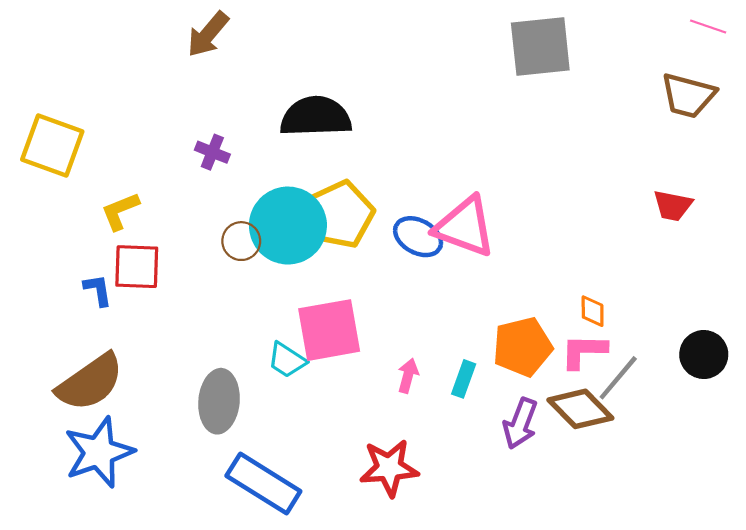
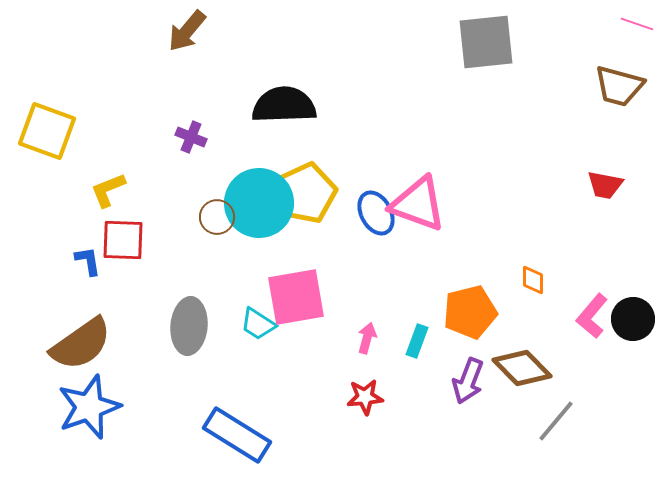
blue ellipse: (418, 237) -> (376, 213), turned 33
pink L-shape: (584, 351) -> (592, 316), moved, turned -51
gray line: (618, 378) -> (556, 421), moved
gray ellipse: (219, 401) -> (189, 326), moved
red star: (389, 468) -> (365, 397), moved, size x0.7

